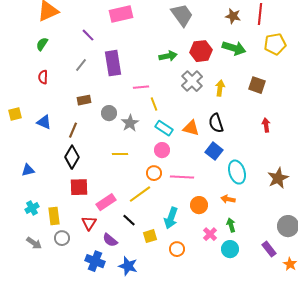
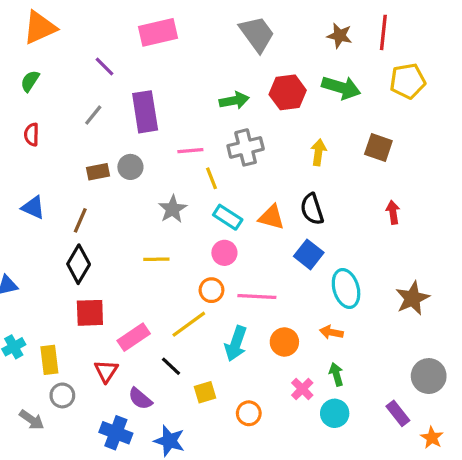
gray cross: (192, 81) -> (246, 147), moved, turned 30
gray circle: (109, 113) -> (130, 167), moved
cyan arrow: (171, 218) -> (236, 344), moved
gray arrow: (34, 243) -> (32, 420), moved

